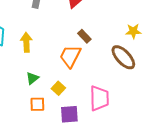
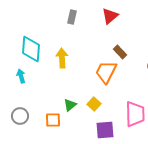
green triangle: (32, 78) -> (70, 105), moved
orange square: (37, 104) -> (53, 120), moved

